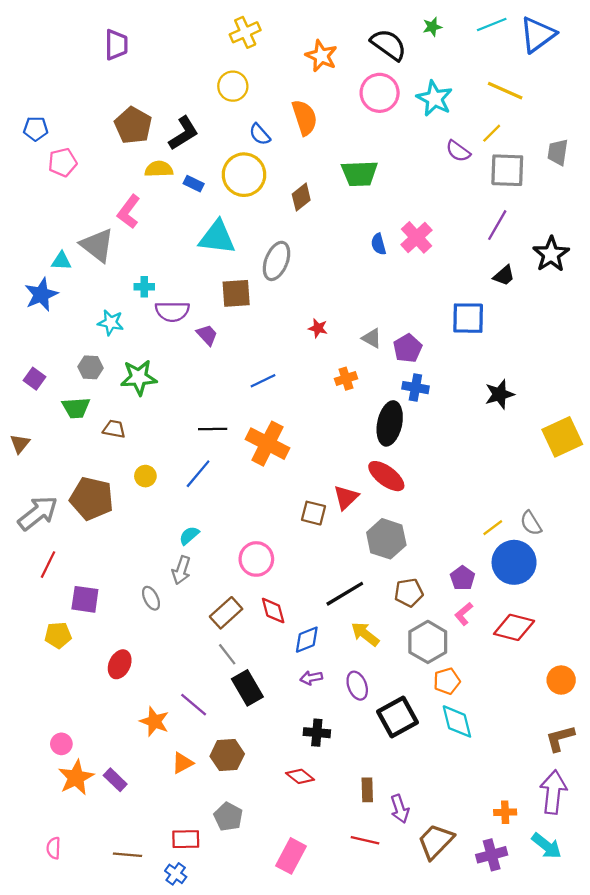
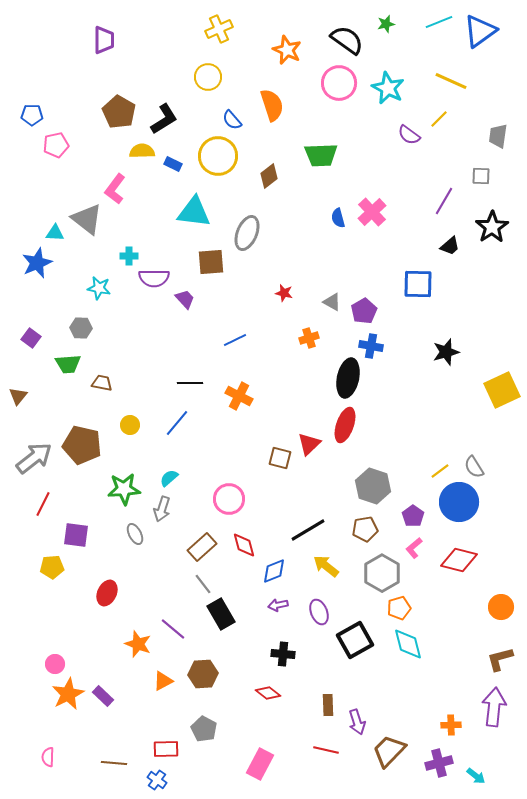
gray square: (507, 170) -> (481, 176), moved, size x0.6
green star: (139, 377) -> (124, 489), moved
orange cross: (268, 444) -> (239, 396), size x0.7
red ellipse: (386, 476) -> (345, 425), turned 72
gray hexagon: (386, 539) -> (373, 486), moved
cyan arrow: (547, 846) -> (476, 776), moved, size x0.7

